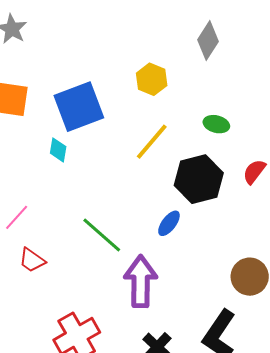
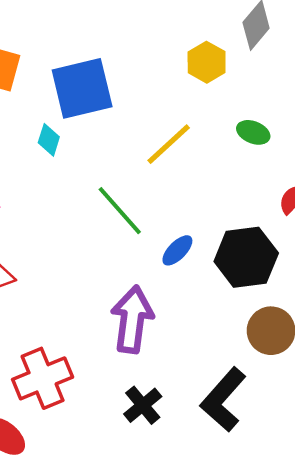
yellow hexagon: (152, 79) -> (207, 62), moved
black hexagon: (199, 179) -> (246, 257), moved
green line: (102, 235) -> (120, 211), moved

